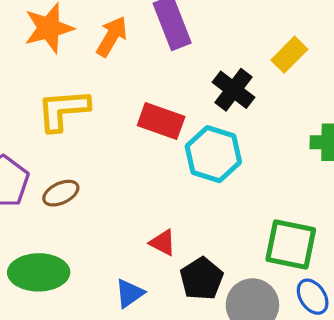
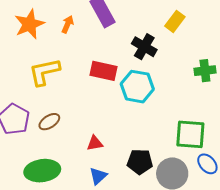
orange arrow: (112, 36) -> (68, 24), size x0.7
red triangle: (163, 243) -> (95, 143), moved, turned -30
black pentagon: (202, 279) -> (140, 162), turned -30

